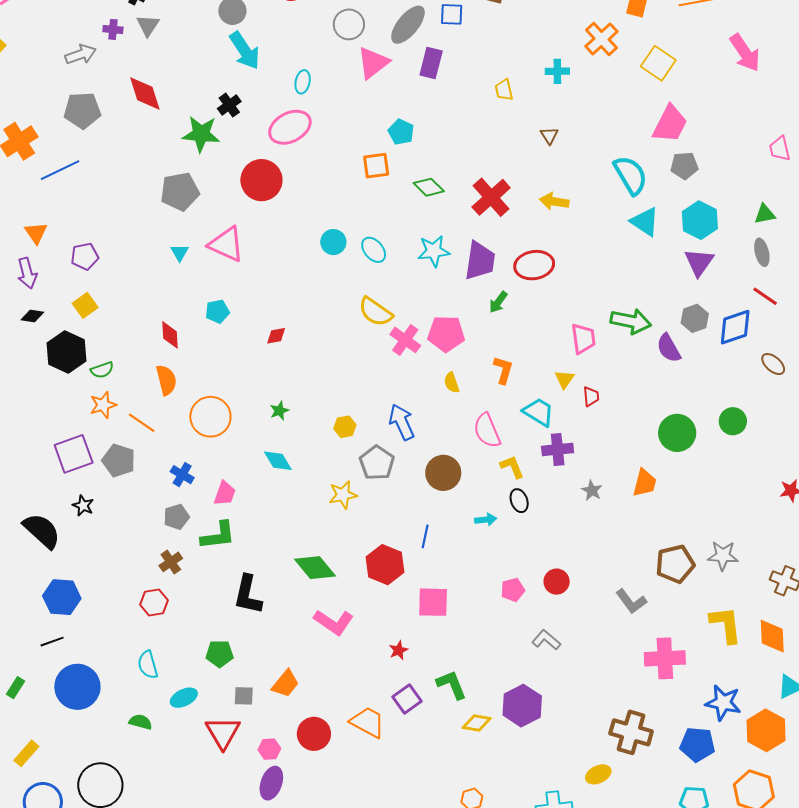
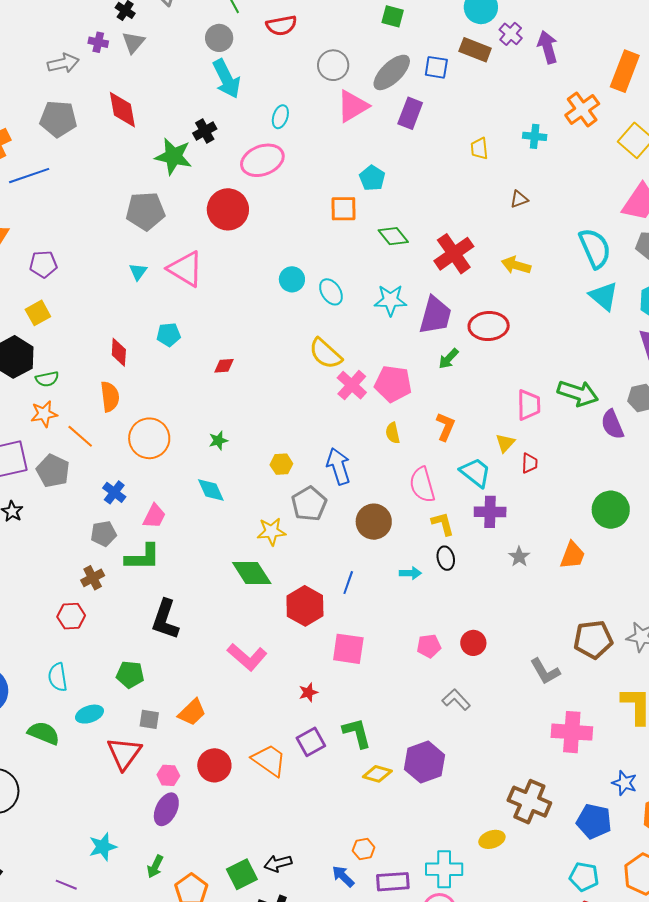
brown triangle: (549, 136) -> (519, 199), turned 36
green diamond: (315, 568) -> (252, 573), moved
blue star: (723, 703) -> (624, 783), size x0.7
green semicircle: (141, 722) -> (44, 733), size x1.4

